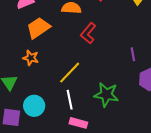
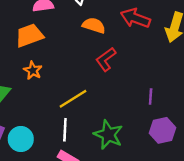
orange trapezoid: (38, 28) -> (29, 35), moved
cyan circle: (34, 106) -> (21, 139), moved

